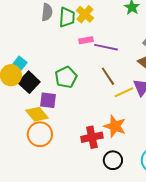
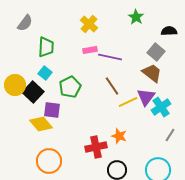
gray semicircle: (47, 12) -> (25, 23), moved, turned 30
green trapezoid: (67, 17) -> (46, 47), moved
cyan square: (20, 63) -> (45, 73), moved
orange star: (115, 126) -> (119, 136), size x0.7
orange circle: (40, 134) -> (49, 161), moved

